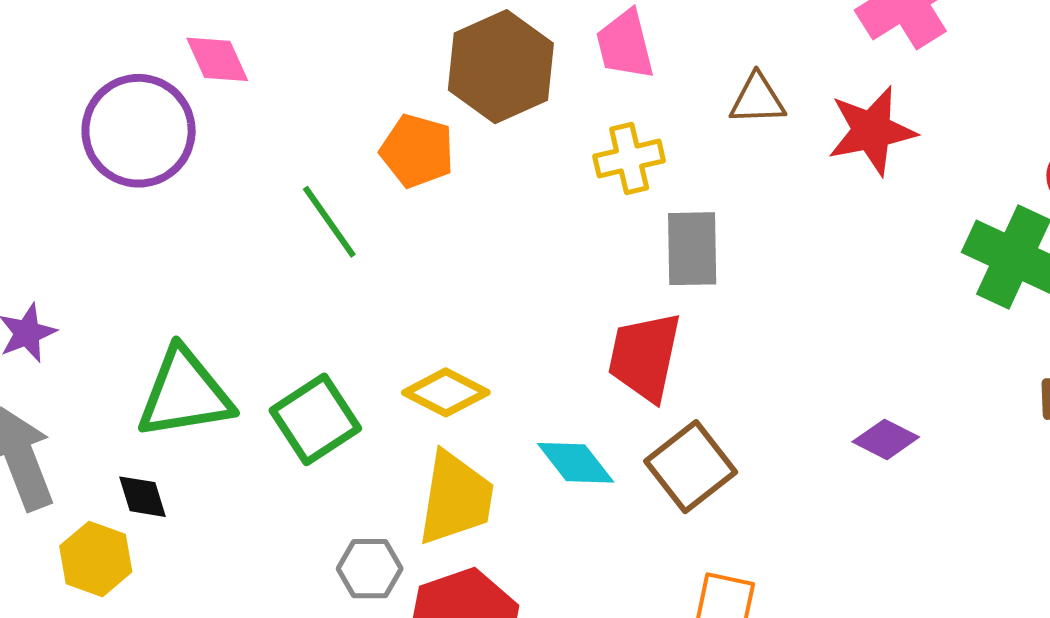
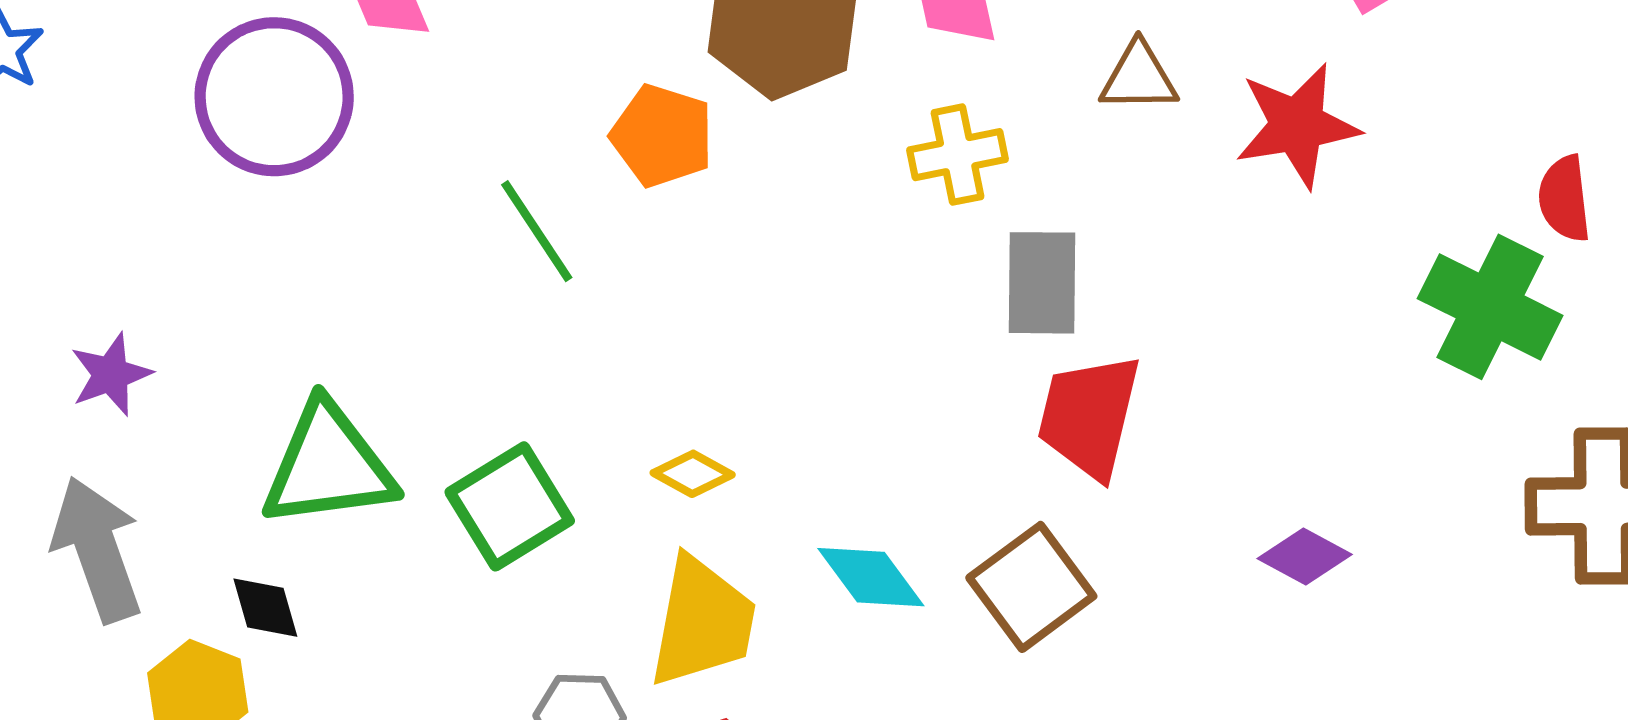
red trapezoid: (645, 357) -> (1089, 416), moved
yellow diamond: (446, 392) -> (693, 474), size x0.7

